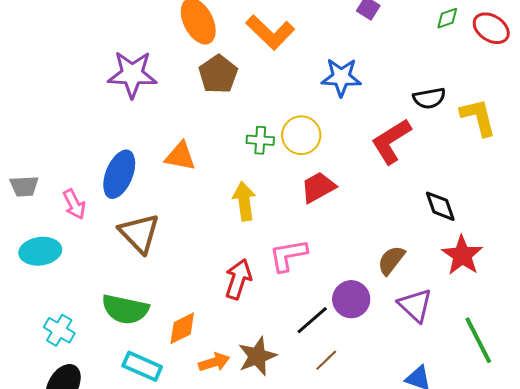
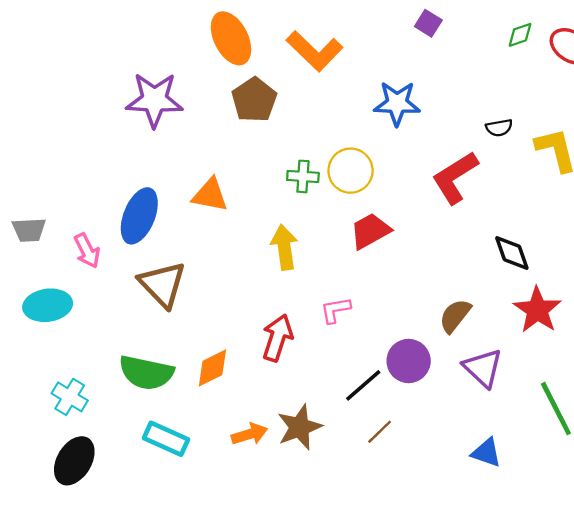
black semicircle: (429, 98) -> (499, 128), size x0.7
pink L-shape: (288, 255) -> (335, 310), size x0.7
orange diamond: (182, 328) -> (212, 368), moved

